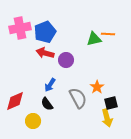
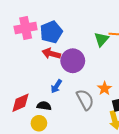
green triangle: (94, 39) -> (101, 39), turned -35
purple circle: (66, 60) -> (73, 61), size x1.5
black semicircle: (47, 104) -> (44, 106), moved, turned 136

